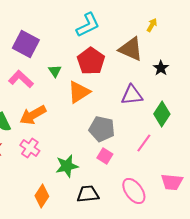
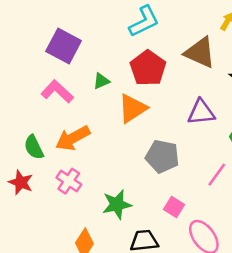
green triangle: (55, 71) -> (101, 81), turned 40
pink square: (105, 156) -> (174, 207), moved

